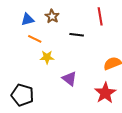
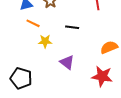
black line: (77, 35) -> (72, 27), moved
red star: (105, 93) -> (102, 76), turned -30

